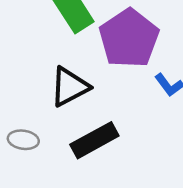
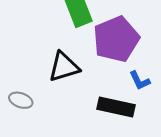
black rectangle: (94, 140) -> (116, 107), moved, turned 30

